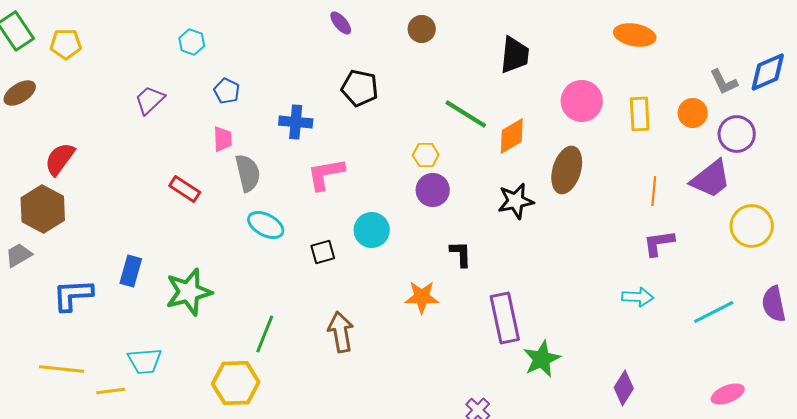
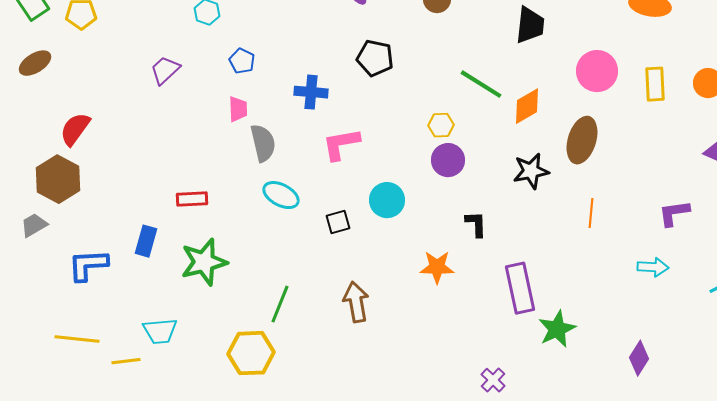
red rectangle: (185, 189) -> (192, 199), moved, turned -36
orange line: (654, 191) -> (591, 213), moved

